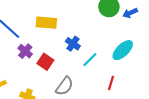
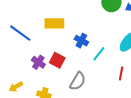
purple cross: (25, 51) -> (38, 62), moved

